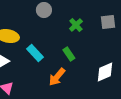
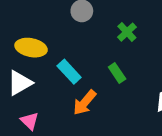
orange arrow: (57, 77) -> (85, 103), moved

